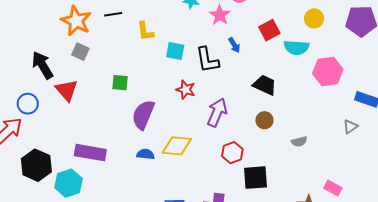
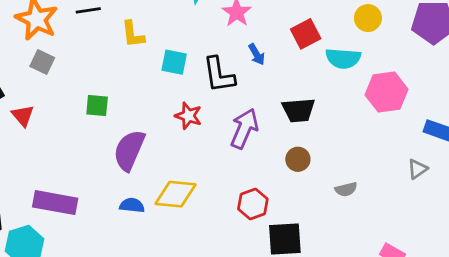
black trapezoid: (265, 85) -> (299, 110), turned 150
red triangle: (67, 90) -> (23, 116), size x0.7
purple arrow: (217, 112) -> (244, 129), moved

